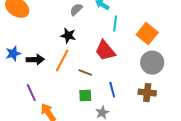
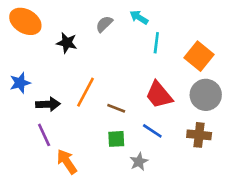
black star: (68, 36) -> (67, 43), moved
red trapezoid: (105, 51) -> (159, 95), moved
black arrow: (35, 60) -> (48, 104), moved
blue line: (112, 90) -> (152, 131), turned -42

